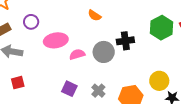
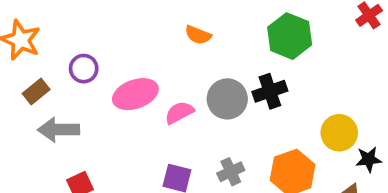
green hexagon: (162, 28) -> (290, 36), moved
black cross: (125, 41) -> (270, 91), moved
gray cross: (98, 91) -> (231, 172), turned 32

